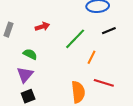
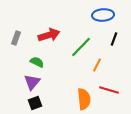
red arrow: (42, 27) -> (49, 35), size x1.5
black line: (109, 31) -> (114, 39), turned -48

